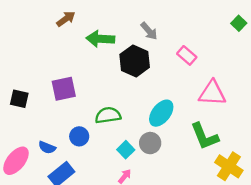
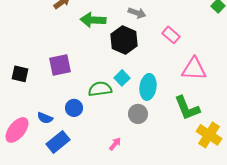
gray arrow: (149, 31) -> (137, 13), turned -30
cyan ellipse: (161, 113) -> (148, 87), turned -30
cyan square: (126, 150) -> (122, 78), moved

